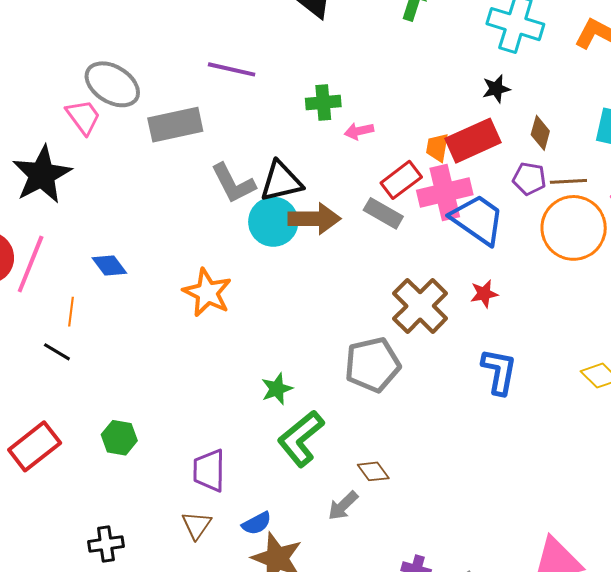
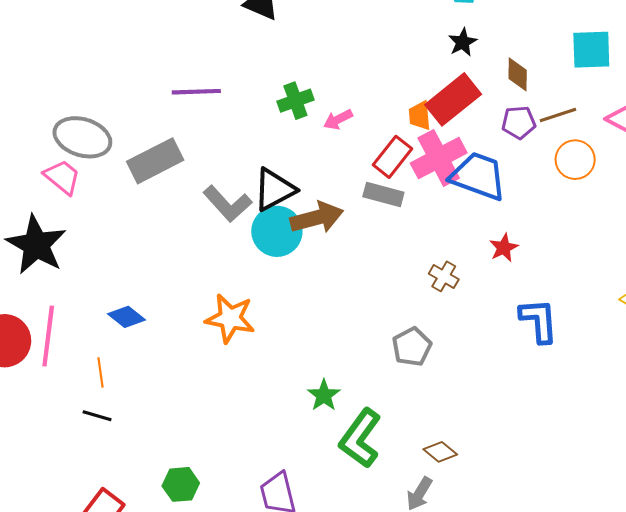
orange circle: (574, 228) -> (575, 160), size x0.6
brown cross: (420, 306) -> (444, 276), size x0.5
gray pentagon: (372, 365) -> (412, 347), size x0.7

